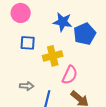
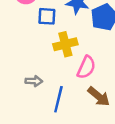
blue square: (28, 43) -> (47, 16), moved

